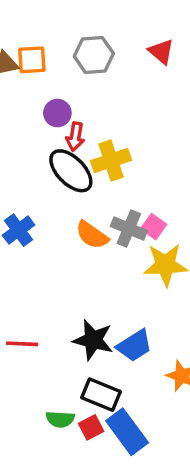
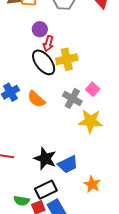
pink square: (154, 227) -> (93, 89), moved
orange semicircle: (92, 235) -> (36, 99), moved
black rectangle: (101, 395) -> (46, 190), turned -55

